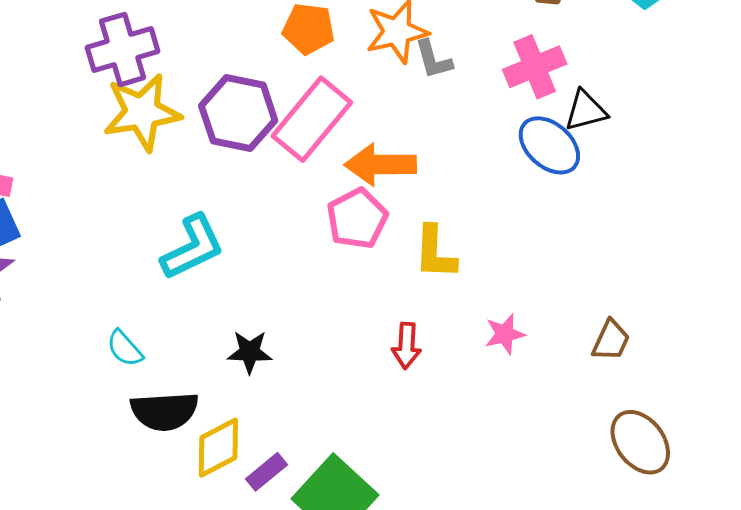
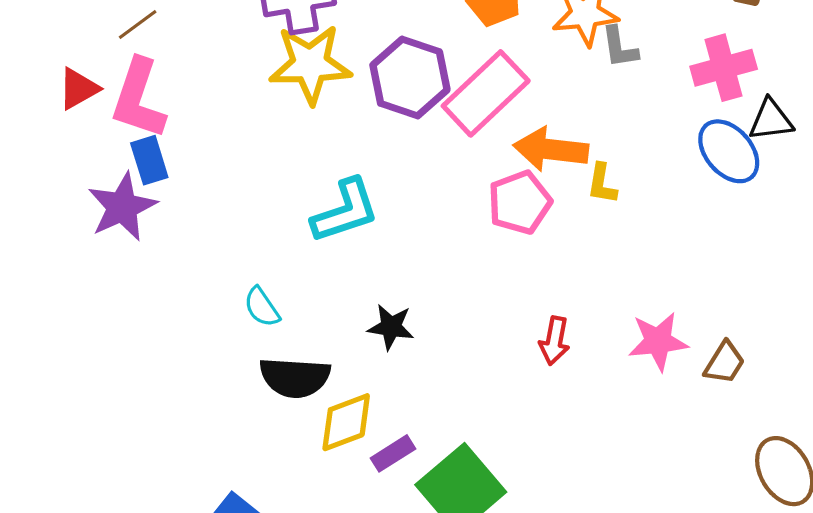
yellow L-shape: (435, 252) -> (602, 184), moved, size x0.7
pink star: (505, 334) -> (658, 341), size x1.4
brown trapezoid: (611, 340) -> (724, 363), moved

